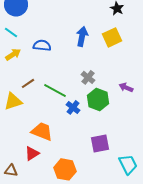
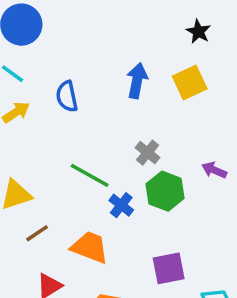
blue semicircle: (42, 45) -> (67, 96), turned -108
brown line: (28, 83) -> (37, 233), moved
orange trapezoid: (42, 131) -> (90, 247), moved

